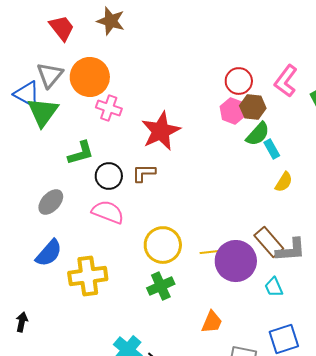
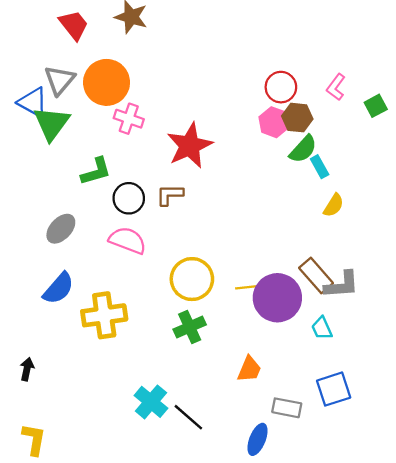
pink L-shape: (286, 81) -> (336, 87), size x0.7

